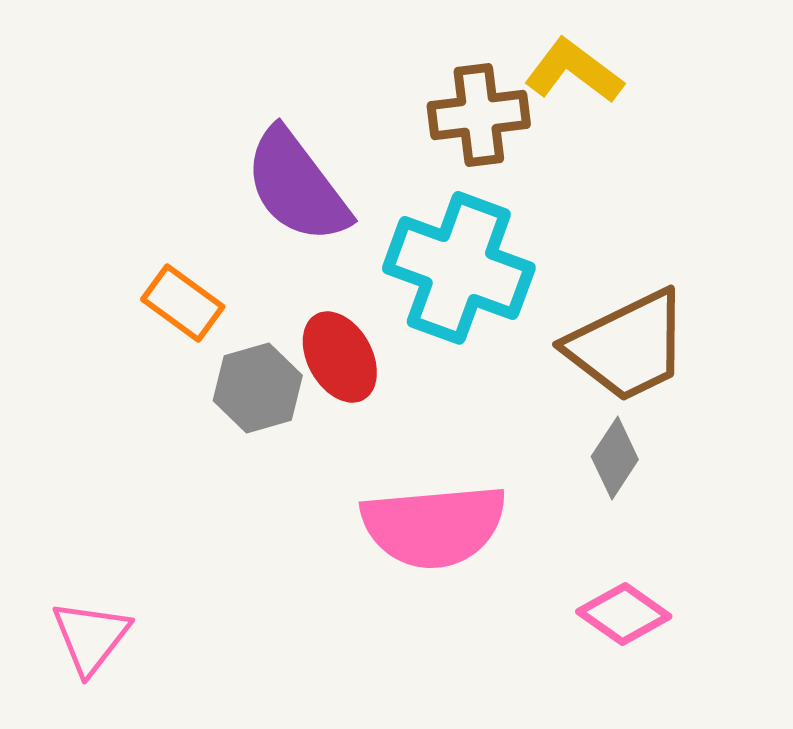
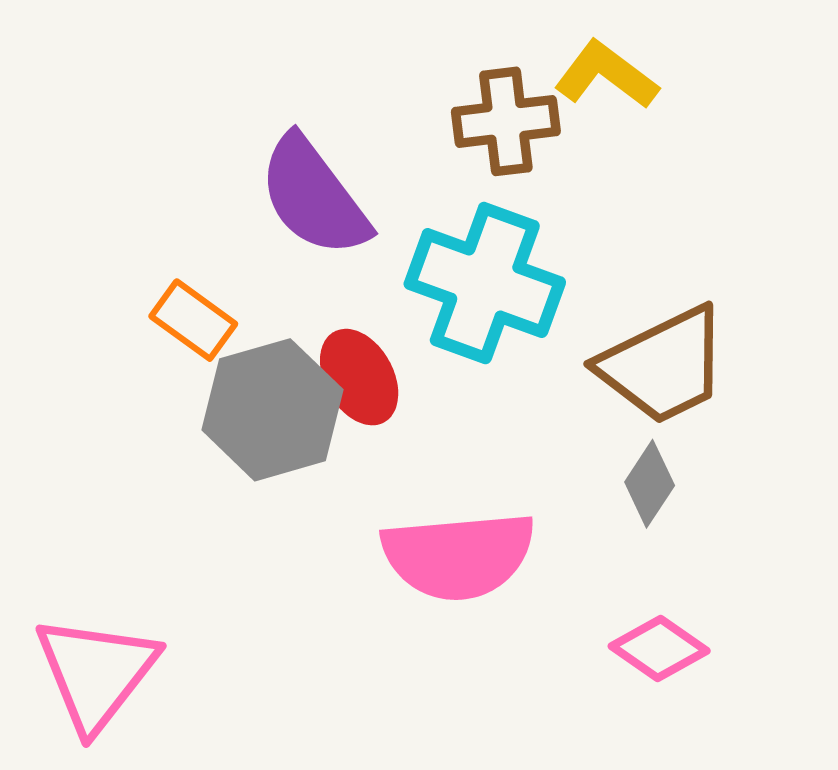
gray hexagon: (258, 388) -> (272, 410), size x1.5
pink triangle: (91, 637) -> (96, 673), size x1.5

